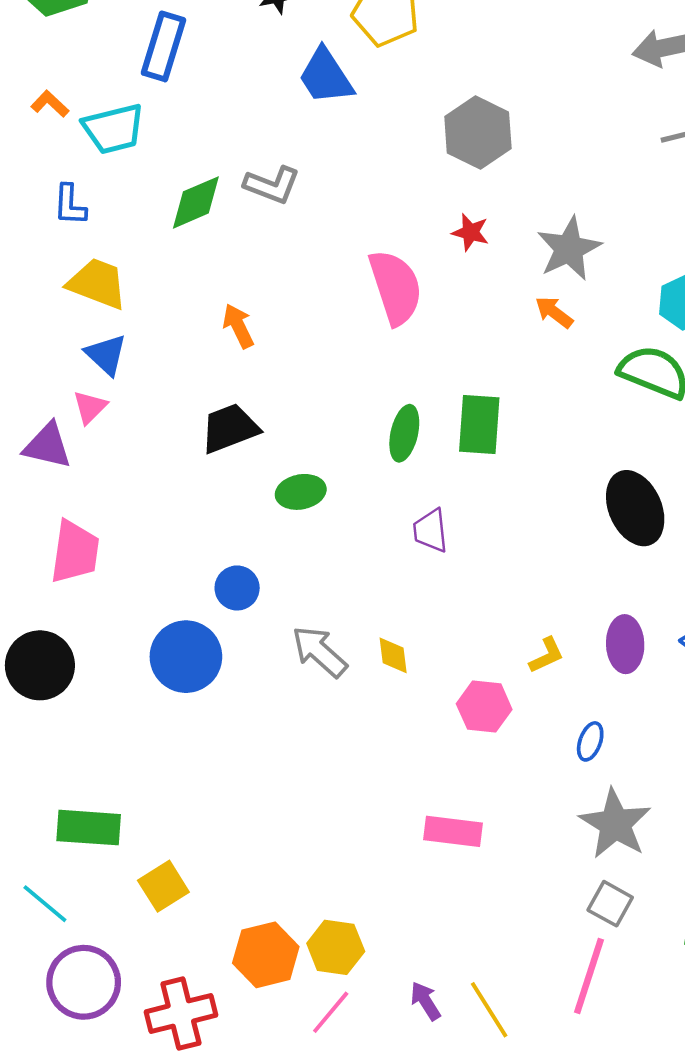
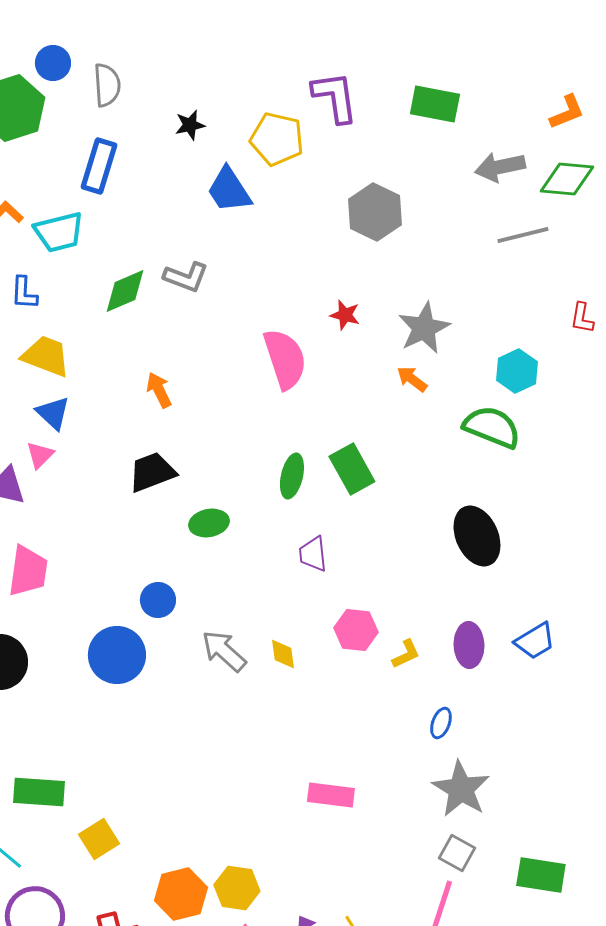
gray hexagon: (478, 133) -> (375, 212), moved
green rectangle: (479, 425) -> (352, 469), turned -33
pink hexagon: (484, 707) -> (356, 630), moved

